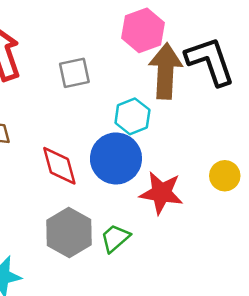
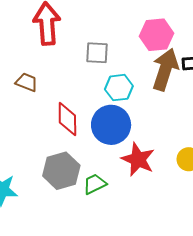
cyan hexagon: (132, 116) -> (119, 88), moved

